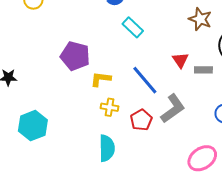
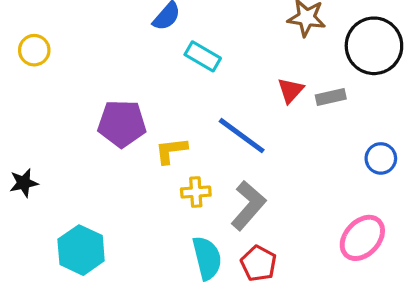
red triangle: (180, 60) -> (291, 90), turned 30
gray L-shape: (173, 109) -> (248, 205), moved
red pentagon: (141, 120) -> (259, 263), moved

